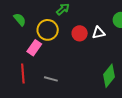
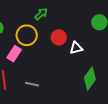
white triangle: (99, 33) -> (76, 48), moved

